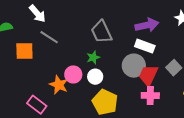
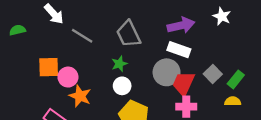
gray line: (49, 37) -> (82, 36), moved
orange square: (24, 51) -> (49, 67), moved
pink circle: (73, 74) -> (68, 77), moved

